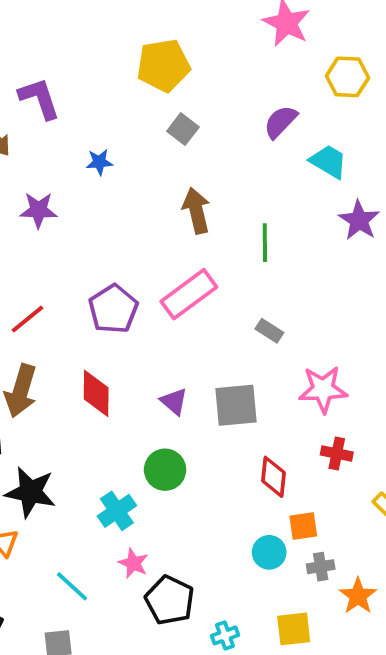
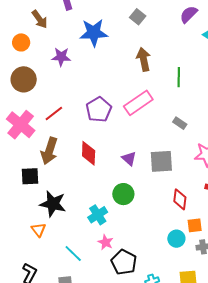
blue star: (99, 162) -> (94, 33), size x2.0

